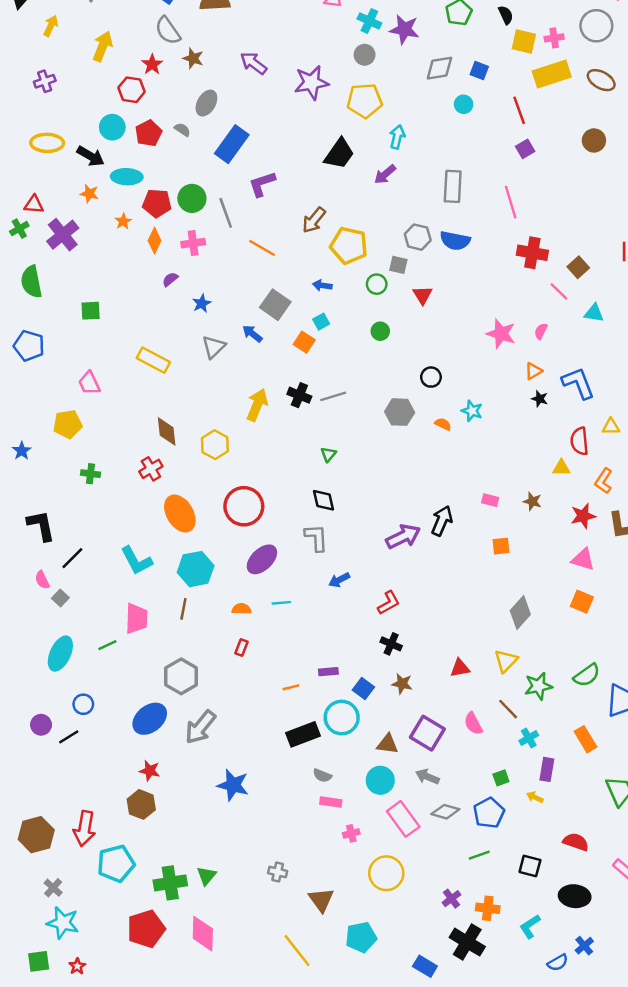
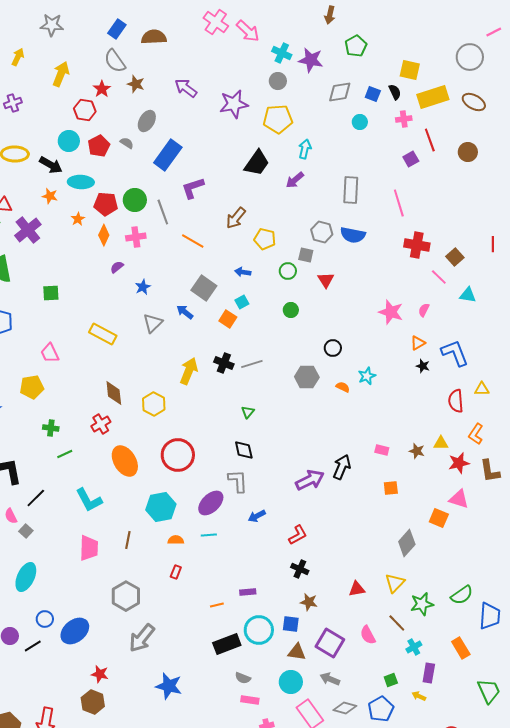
black semicircle: (506, 15) -> (395, 92), moved
pink cross: (554, 38) -> (404, 119), moved
red line: (519, 110) -> (430, 140), moved
yellow pentagon: (349, 245) -> (265, 239), size x0.7
cyan star: (472, 411) -> (367, 376), turned 30
yellow triangle: (561, 468) -> (441, 443), moved
purple ellipse: (262, 559) -> (211, 503), moved
cyan hexagon: (196, 569) -> (161, 507), moved
orange square: (582, 602) -> (439, 518), moved
green line: (107, 645) -> (65, 454), moved
blue square: (363, 689) -> (291, 624), moved, turned -30
blue ellipse: (150, 719) -> (75, 631), moved

